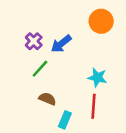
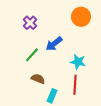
purple cross: (34, 41) -> (30, 23), moved
blue arrow: (61, 44) -> (54, 44), moved

